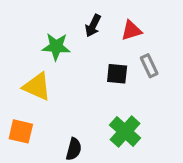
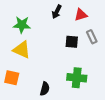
green star: (56, 46) -> (22, 25), moved
green cross: (125, 131) -> (77, 78), turned -36

